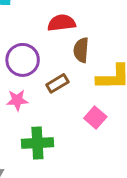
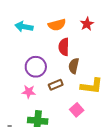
red semicircle: (62, 23) -> (64, 47), turned -90

